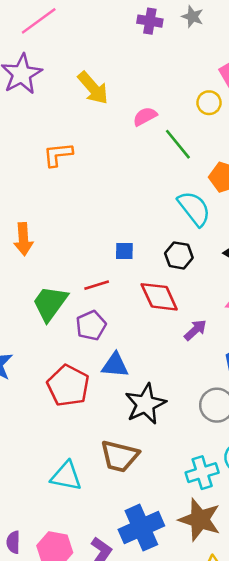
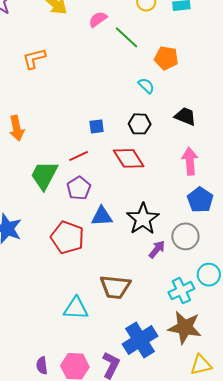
cyan semicircle: (194, 208) -> (146, 86), size x0.6
purple arrow: (195, 330) -> (157, 249), moved
black star: (145, 404) -> (143, 219), moved

